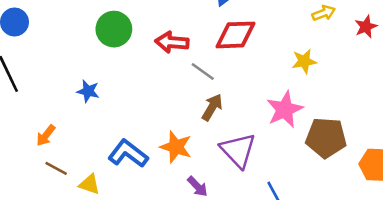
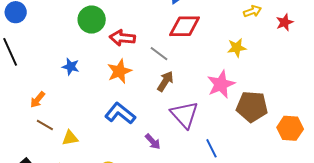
red arrow: (172, 42) -> (122, 38), moved
orange star: (176, 147) -> (119, 71), moved, turned 30
blue L-shape: (128, 154) -> (120, 113), moved
yellow triangle: (90, 184) -> (70, 138), turned -30

